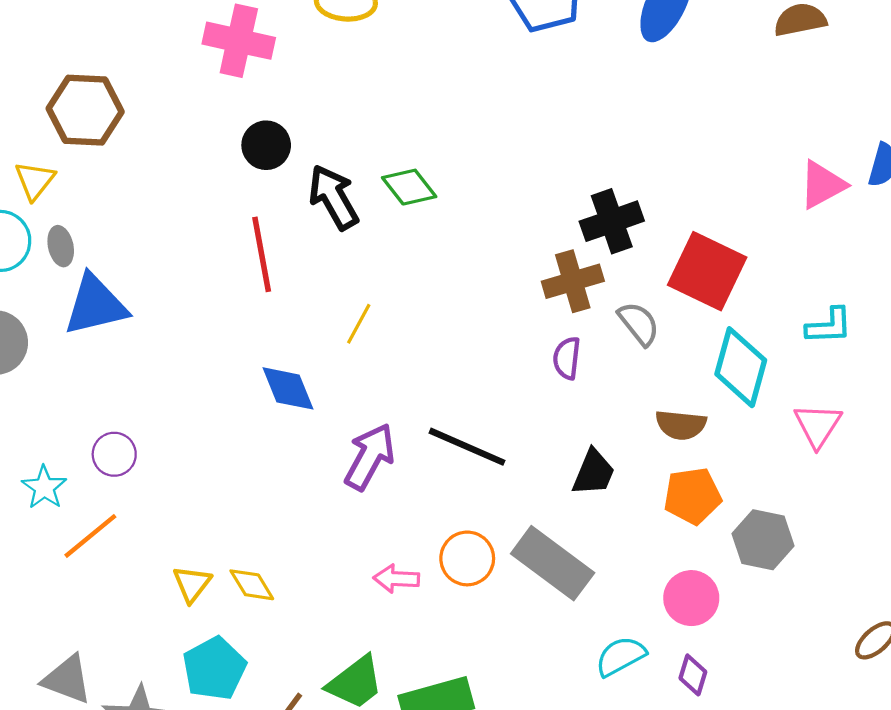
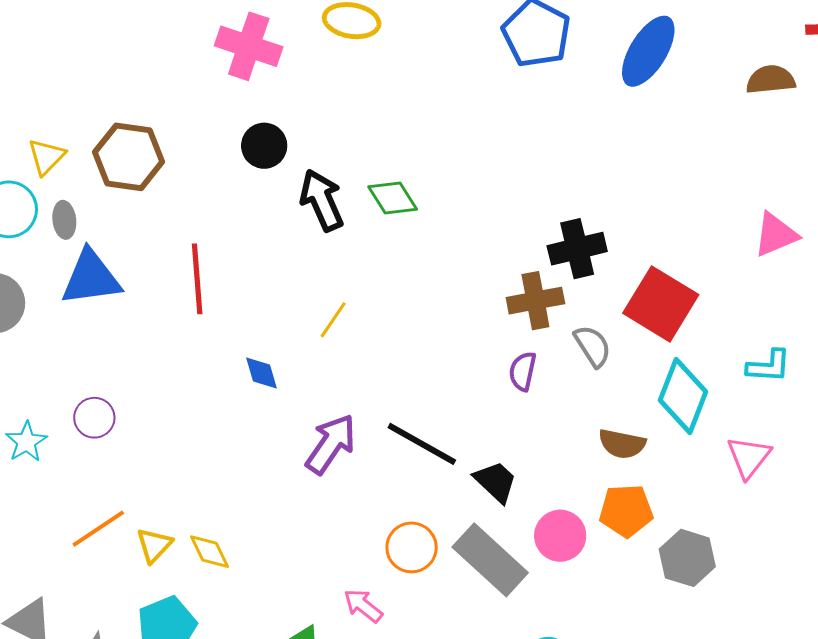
brown hexagon: (85, 110) -> (129, 157), moved
red line: (262, 254) -> (197, 279), moved
blue diamond: (288, 388) -> (261, 373), size x0.7
black trapezoid: (593, 473) -> (496, 482), moved, turned -75
orange line: (90, 536) -> (98, 529), moved
pink arrow: (396, 579) -> (363, 606), moved, turned 30
pink circle: (691, 598) -> (560, 536), moved

